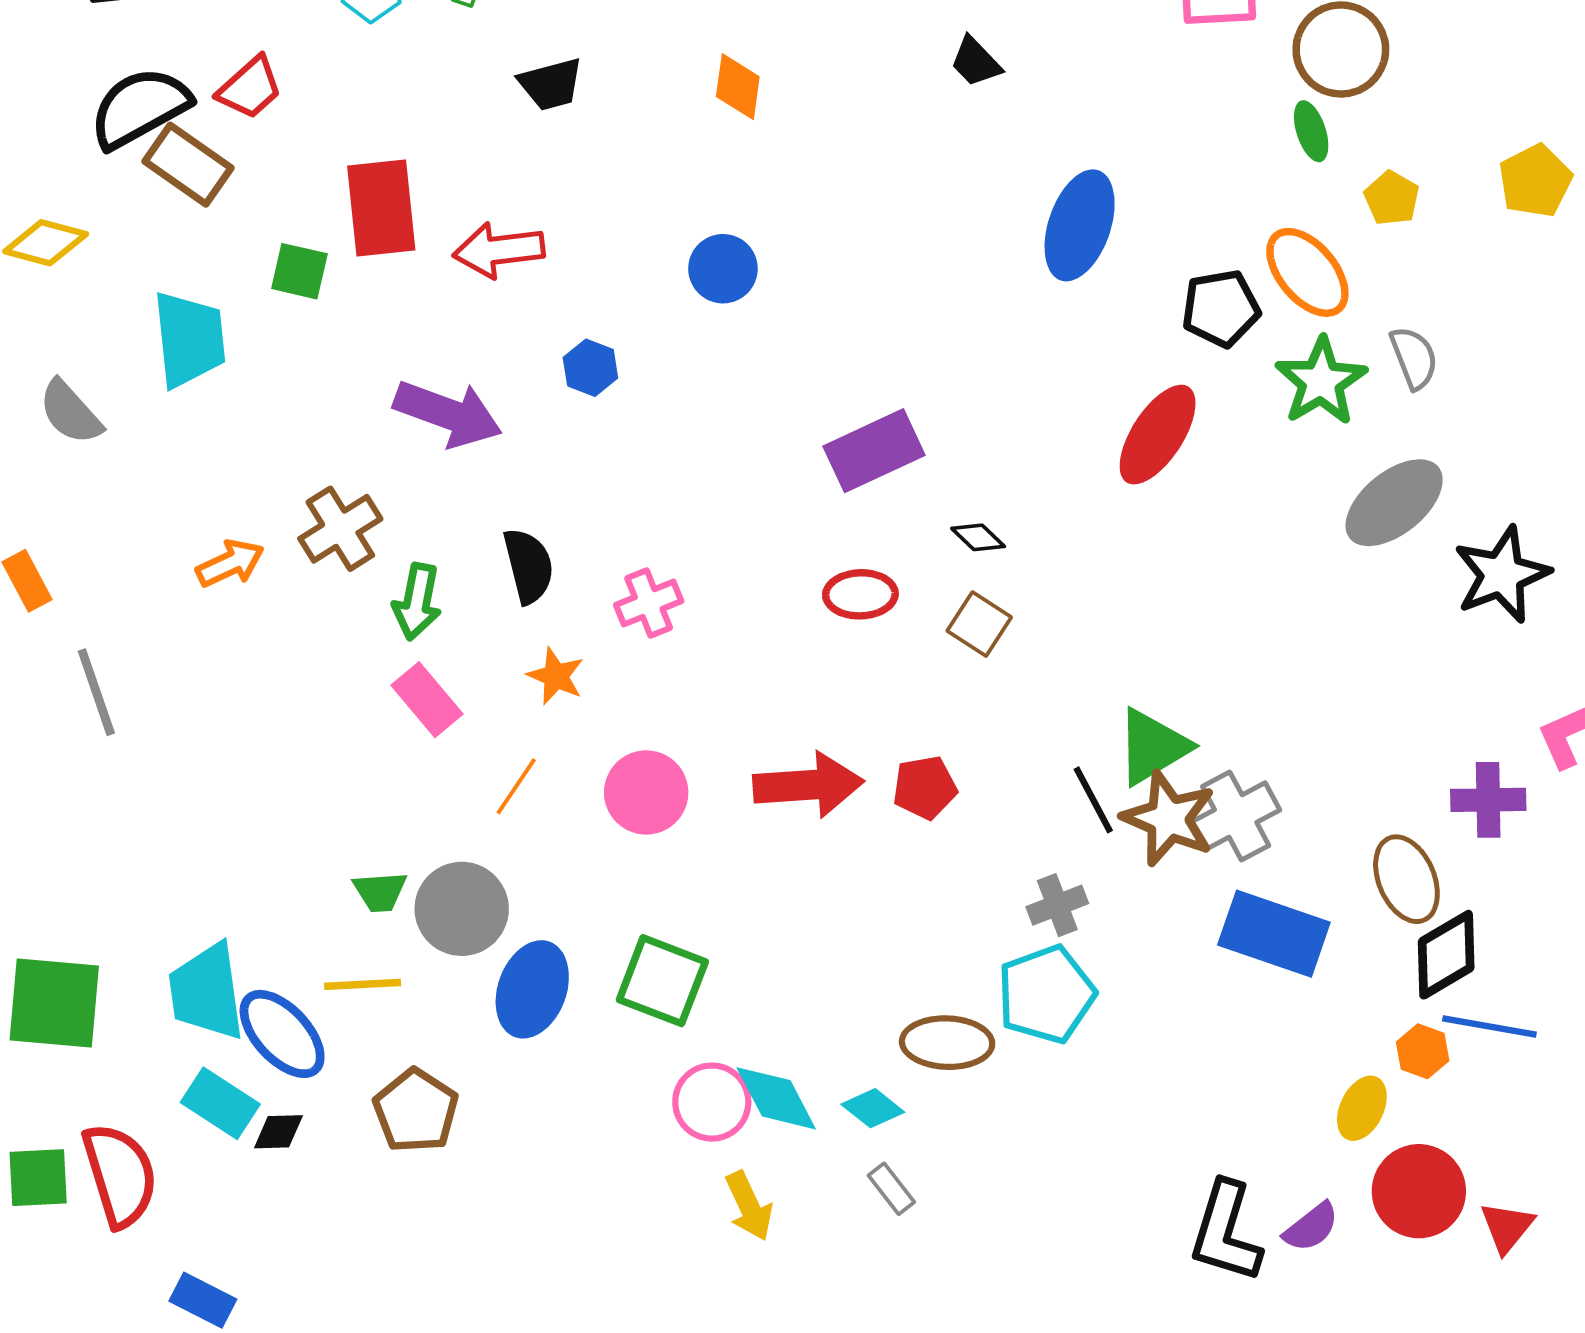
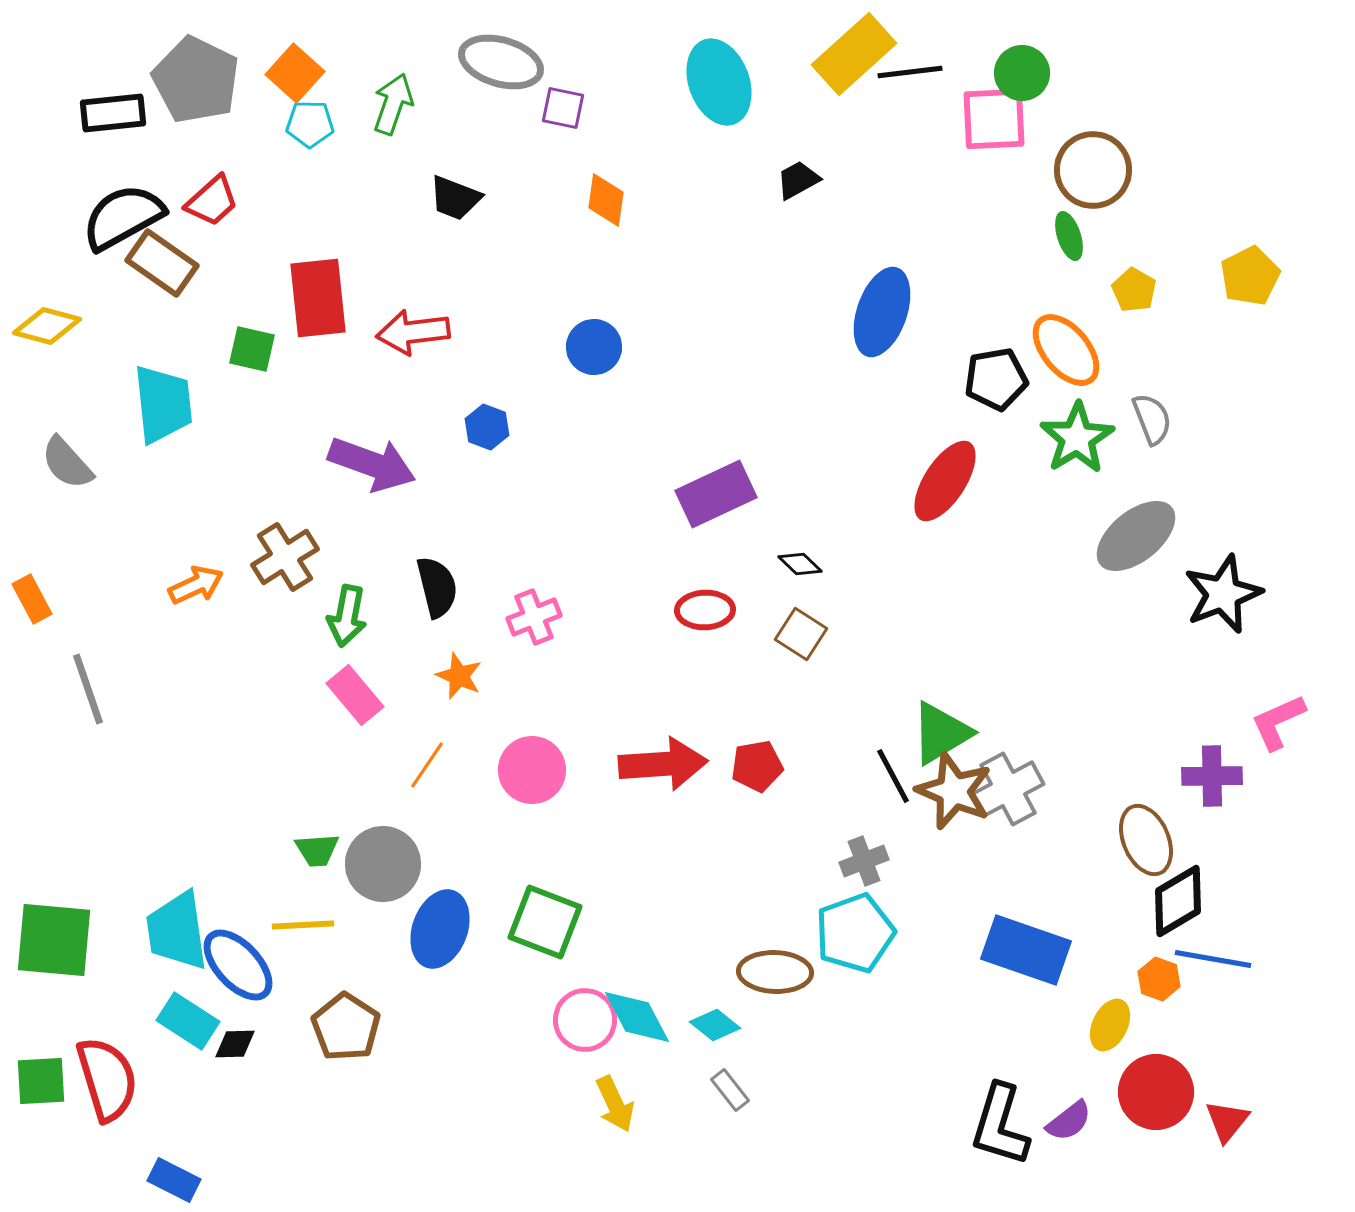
black trapezoid: (976, 62) -> (798, 180), turned 105
black trapezoid: (551, 84) -> (455, 198), turned 36
blue rectangle: (1274, 934) -> (1026, 950), moved

